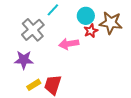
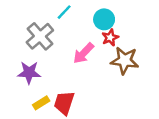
brown star: (111, 23) -> (125, 61), moved
pink arrow: (69, 44) -> (83, 53), turned -36

